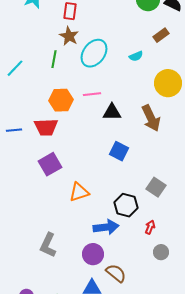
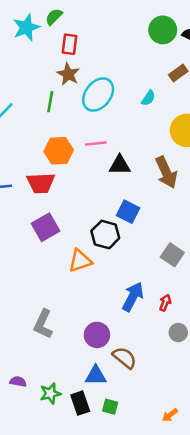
cyan semicircle: (136, 56) -> (148, 98), turned -32
black hexagon: (126, 205) -> (105, 234), moved
blue arrow: (106, 227) -> (133, 297), moved, turned -55

